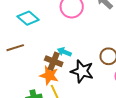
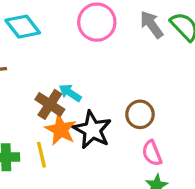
orange star: (49, 75) -> (61, 130), moved

